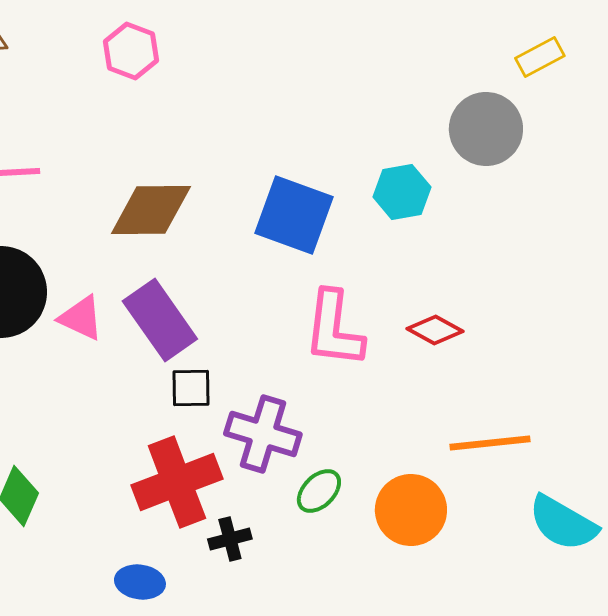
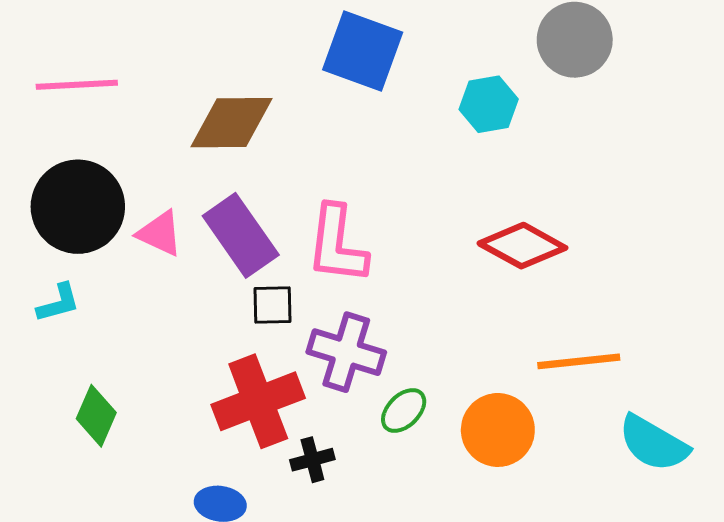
blue square: (294, 215) -> (363, 51), moved
pink L-shape: (334, 329) -> (337, 245), moved
red diamond: (435, 330) -> (522, 246), size x1.5

